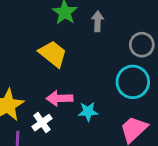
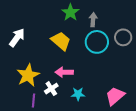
cyan circle: (133, 82) -> (97, 42), moved
cyan star: (88, 112) -> (78, 94), moved

